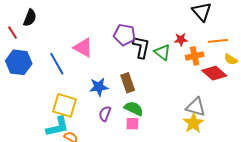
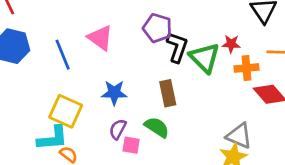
green triangle: (162, 52) -> (204, 58), size x1.4
brown rectangle: (128, 83) -> (168, 93), moved
pink square: (132, 124) -> (131, 145), moved

